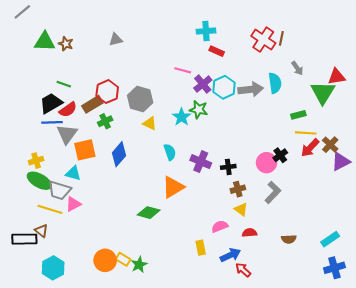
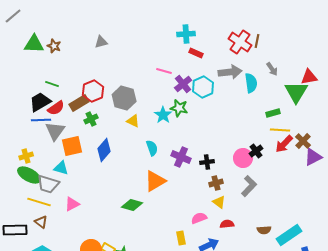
gray arrow: (251, 89) -> (230, 72), moved
pink triangle: (73, 204) -> (72, 204), moved
brown triangle: (41, 231) -> (41, 222), moved
cyan rectangle: (330, 239) -> (289, 235), moved, size x1.4

